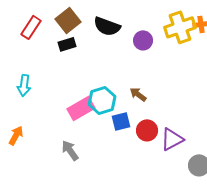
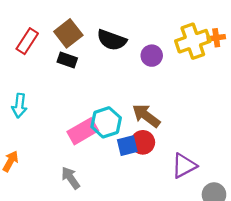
black rectangle: (67, 44) -> (67, 60), turned 36
brown arrow: (138, 94) -> (146, 116), size x1.5
red circle: (147, 130) -> (143, 142), moved

